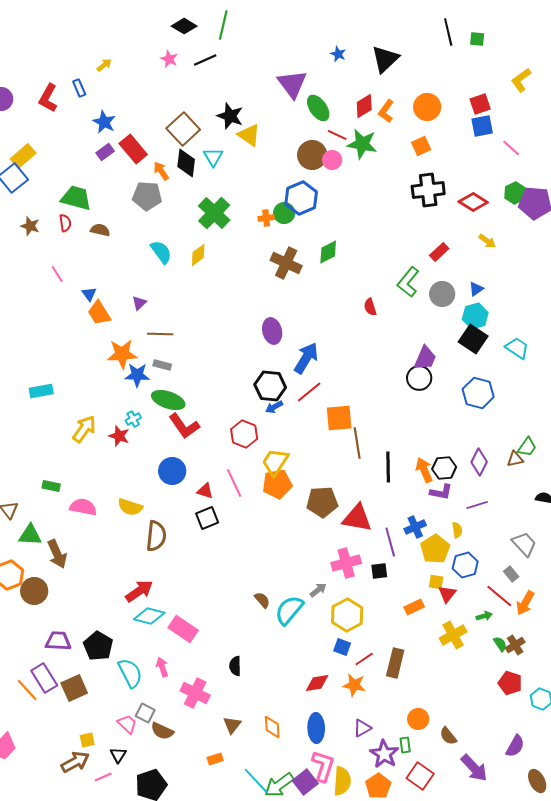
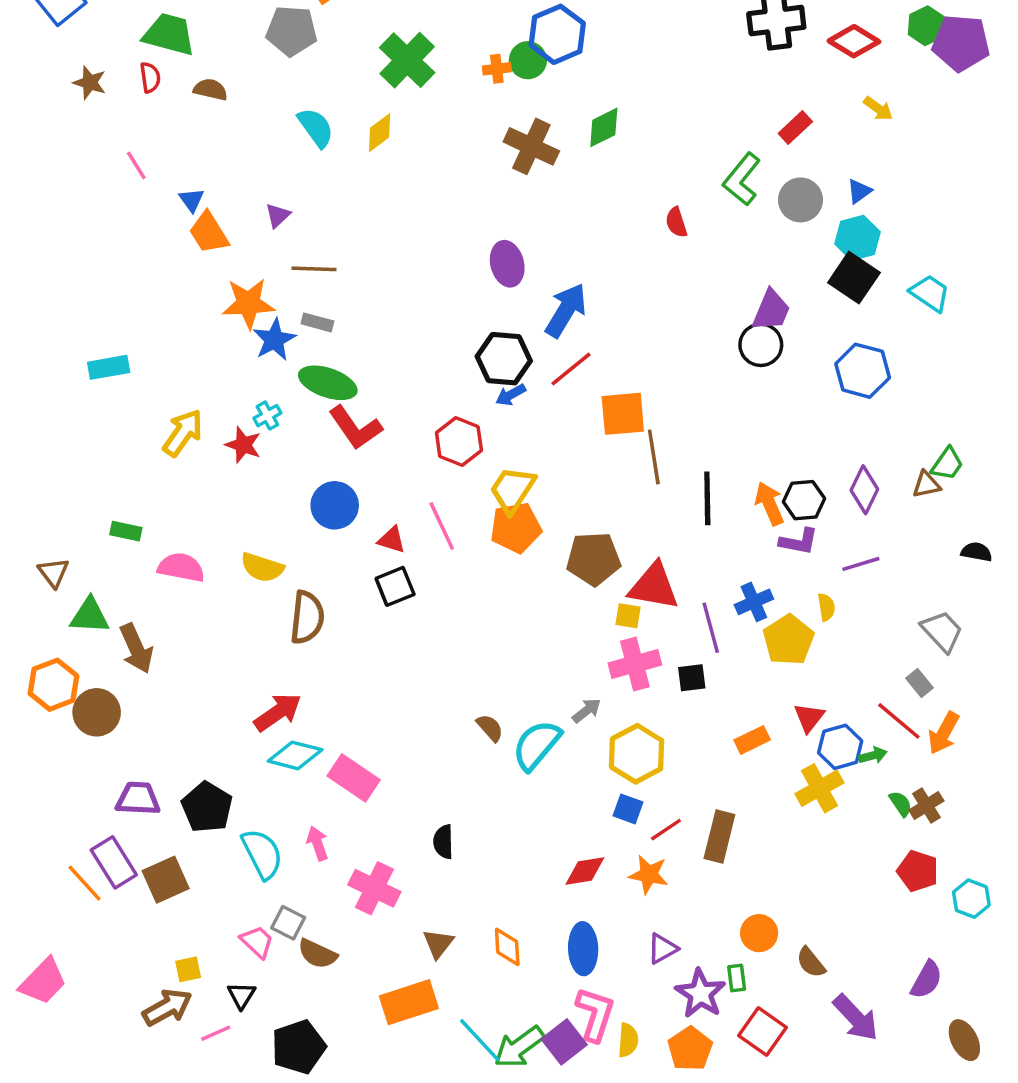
blue star: (137, 375) -> (274, 340), turned -30
blue hexagon: (465, 565) -> (840, 747), moved
yellow square: (436, 582) -> (628, 616), moved
orange rectangle: (215, 759) -> (409, 1002), size x2.0
yellow semicircle: (342, 781) -> (628, 1040), size x0.7

